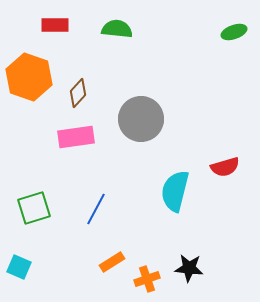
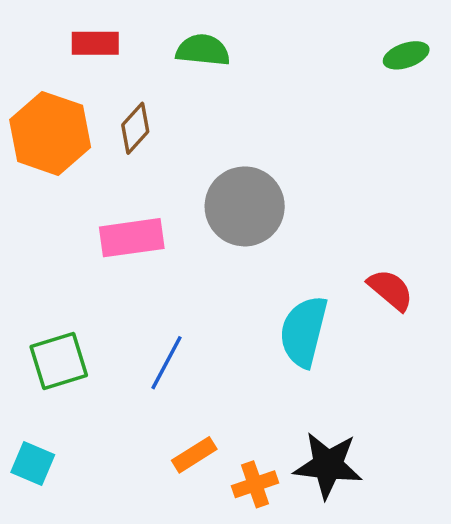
brown diamond: (78, 93) -> (135, 128), moved
red semicircle: (225, 167) -> (390, 290), turned -124
black star: (189, 268) -> (328, 465), size x1.4

